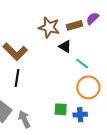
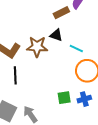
brown star: (49, 27) -> (37, 47), moved

